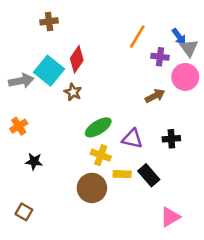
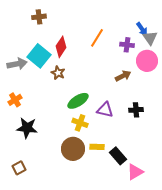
orange line: (137, 37) -> (97, 38), moved
black star: (34, 161) -> (27, 128), size x1.5
yellow rectangle: (122, 174) -> (97, 147), moved
black rectangle: (149, 175) -> (118, 156), moved
brown square: (24, 212) -> (19, 168), turned 32

